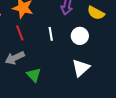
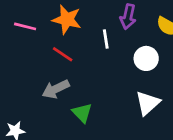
red line: (20, 33) -> (63, 54), turned -35
white line: (51, 34) -> (106, 39), moved

